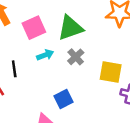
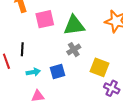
cyan arrow: (45, 55) -> (33, 72), moved
blue square: (63, 99) -> (58, 71), moved

